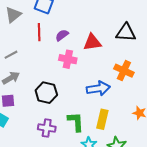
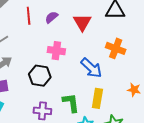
red triangle: (92, 42) -> (82, 22), turned -48
pink cross: (68, 59) -> (56, 51), moved
blue arrow: (98, 88) -> (91, 68), turned 55

